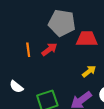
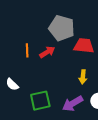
yellow arrow: (89, 71) -> (83, 77), turned 128

